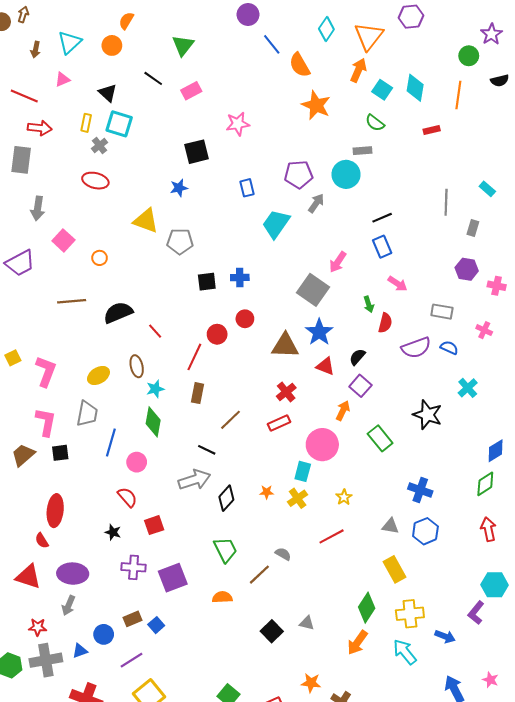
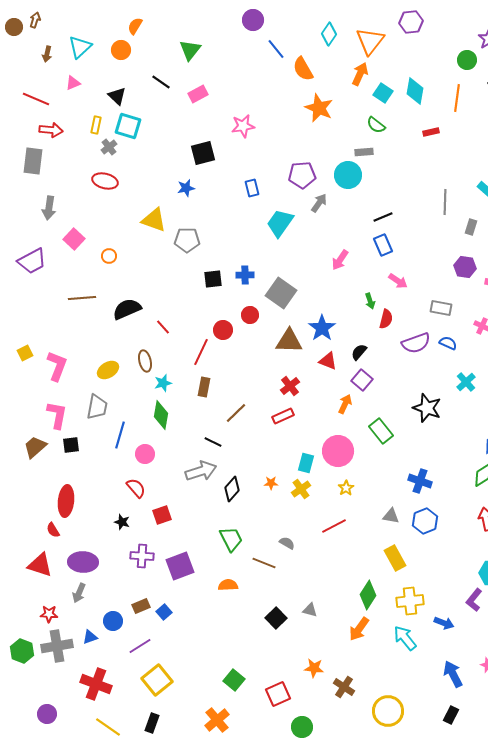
gray square: (313, 290) -> (281, 293), moved
pink circle: (322, 445) -> (338, 451), moved
brown line: (259, 575) -> (264, 563), turned 65

